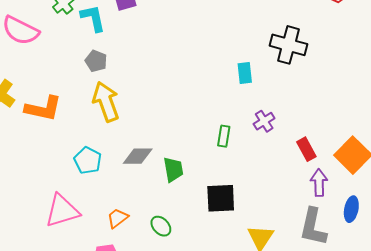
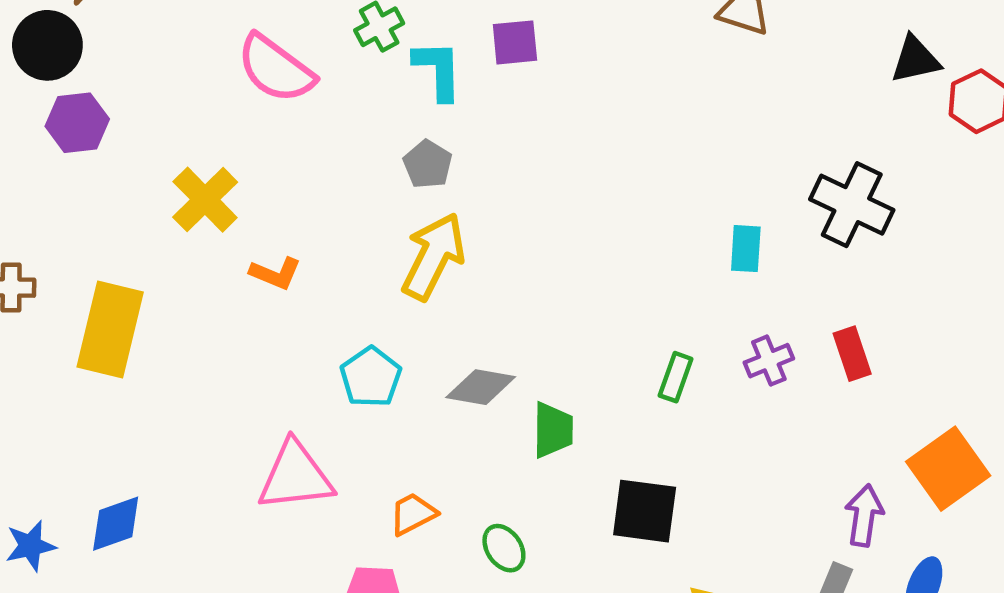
yellow arrow: (106, 102) -> (433, 256), turned 36
orange L-shape: (43, 109) -> (275, 273), moved, size x0.6
red rectangle: (306, 149) -> (852, 354), moved

